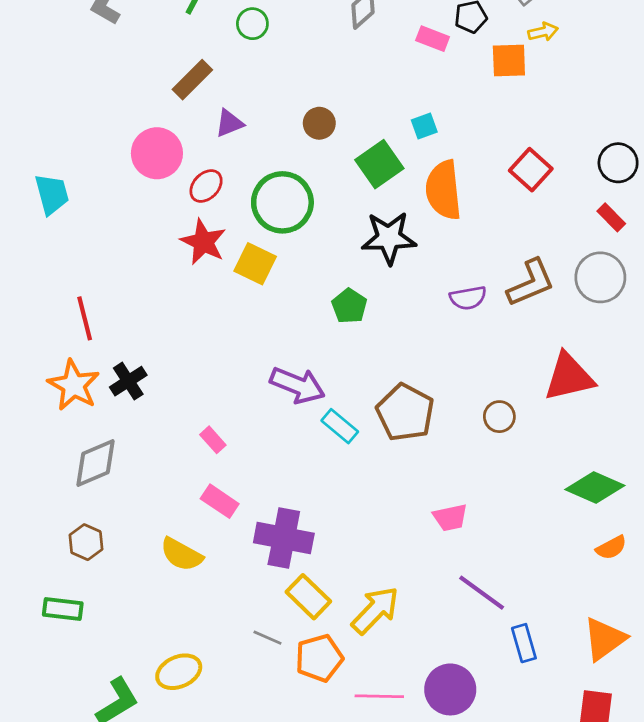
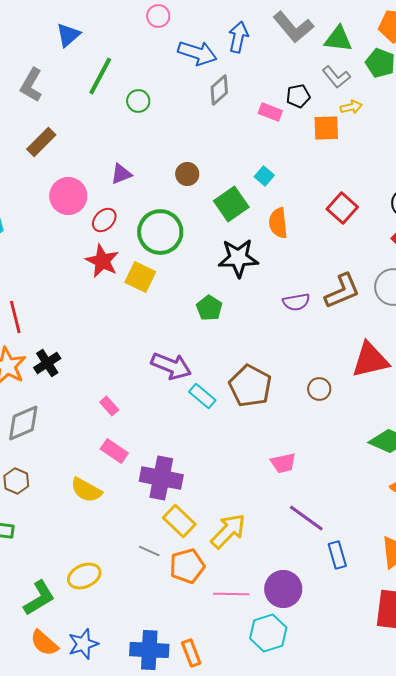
brown rectangle: (192, 80) -> (41, 142), moved
cyan square: (424, 126) -> (264, 176), turned -30
orange semicircle: (443, 190) -> (278, 223), size x0.7

